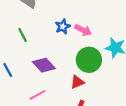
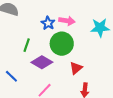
green line: (23, 35) -> (27, 45), moved, turned 64
green circle: (89, 60) -> (62, 44), moved

